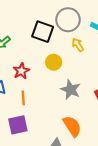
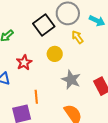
black square: (43, 32) -> (44, 25), turned 35
orange line: (23, 98) -> (36, 97), moved

